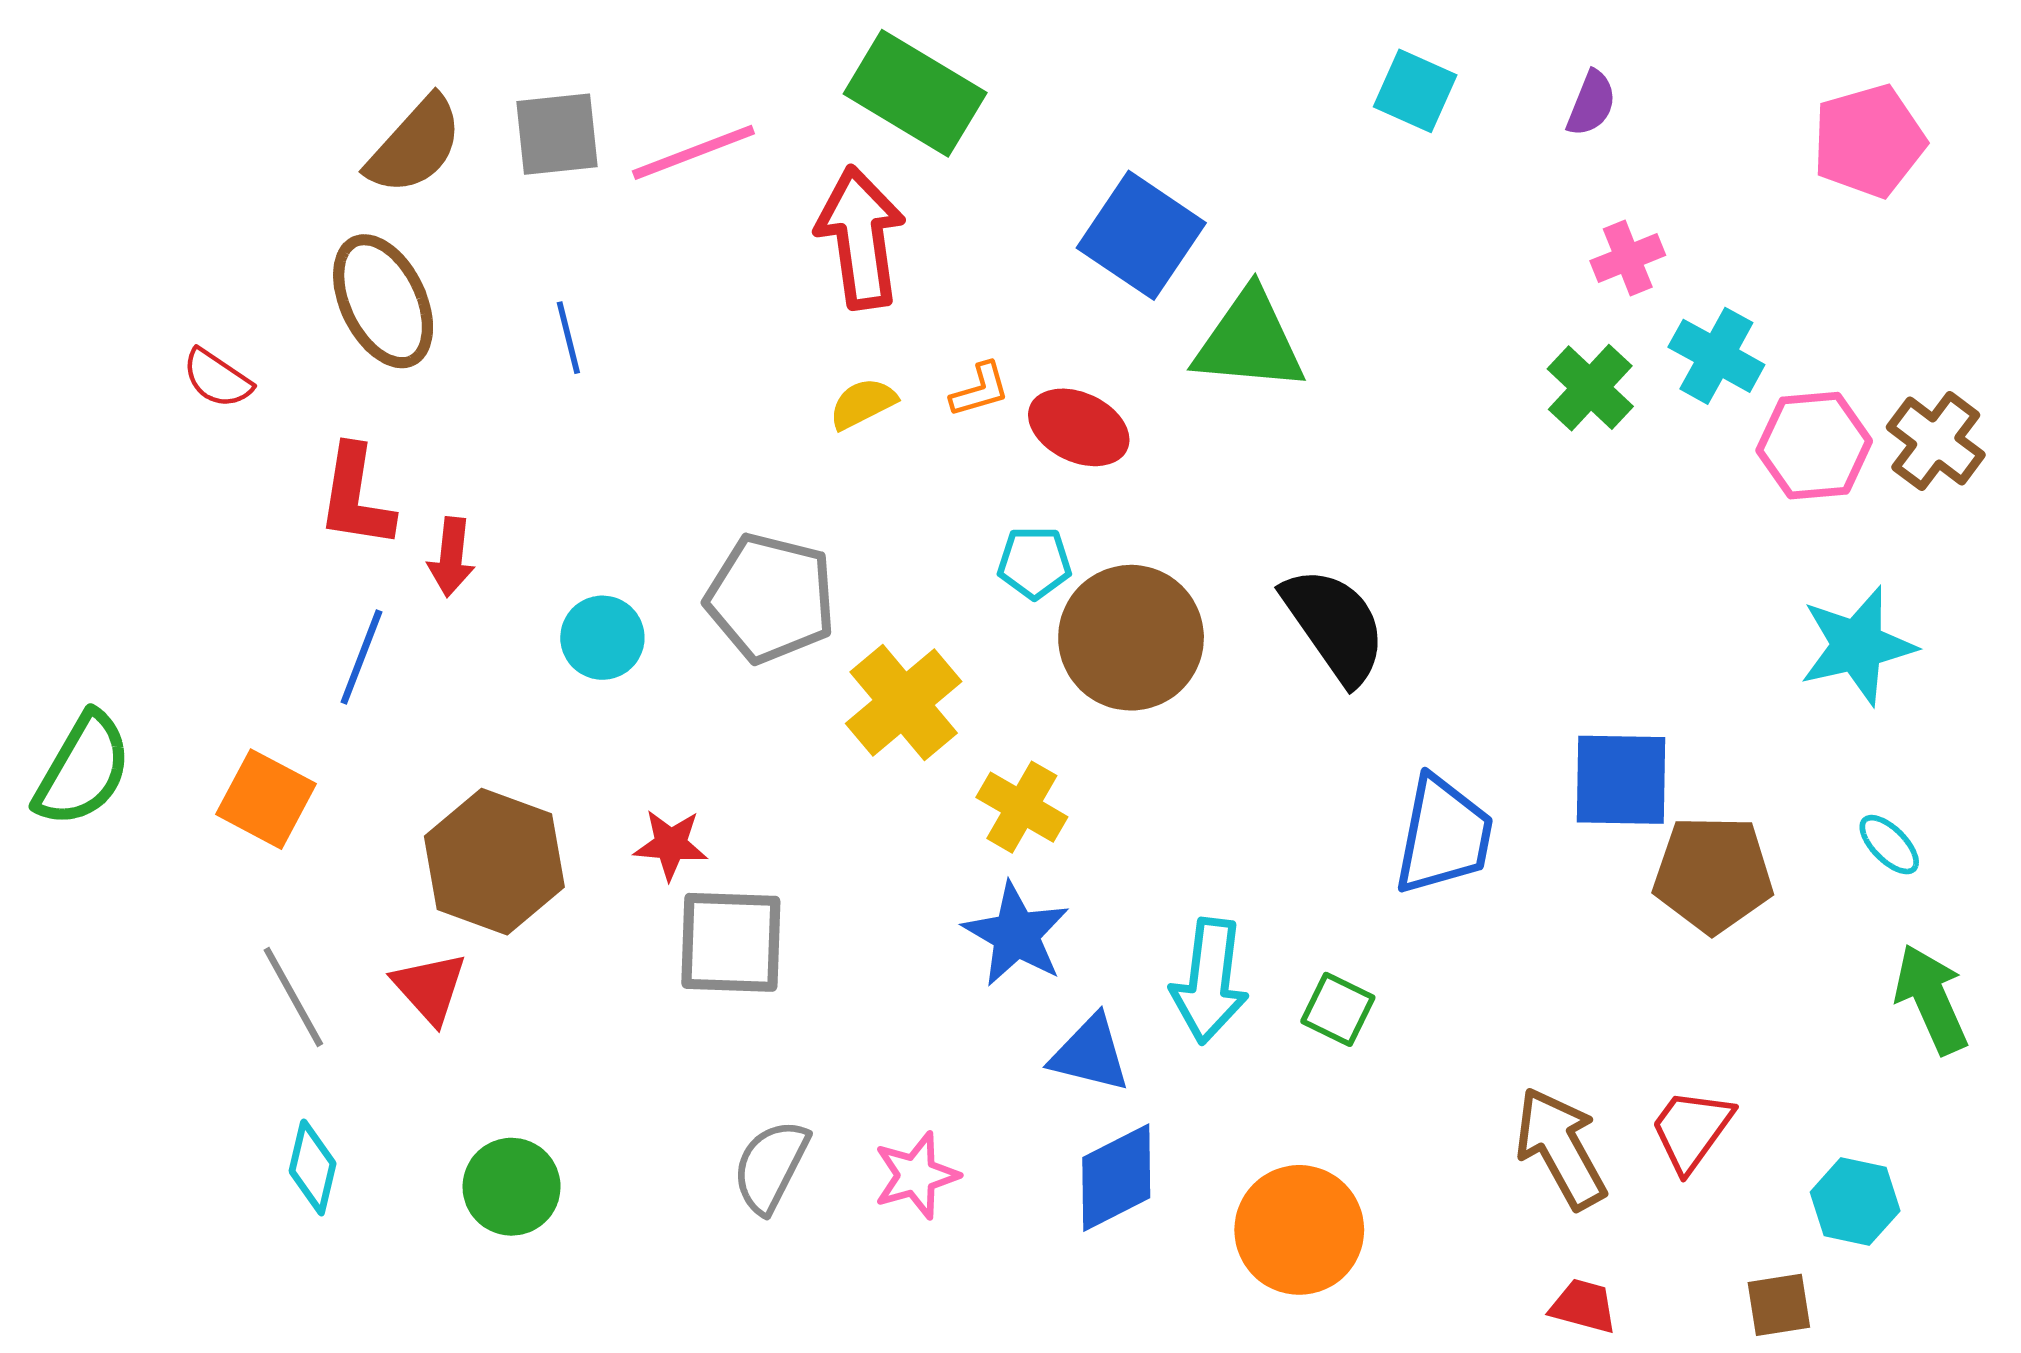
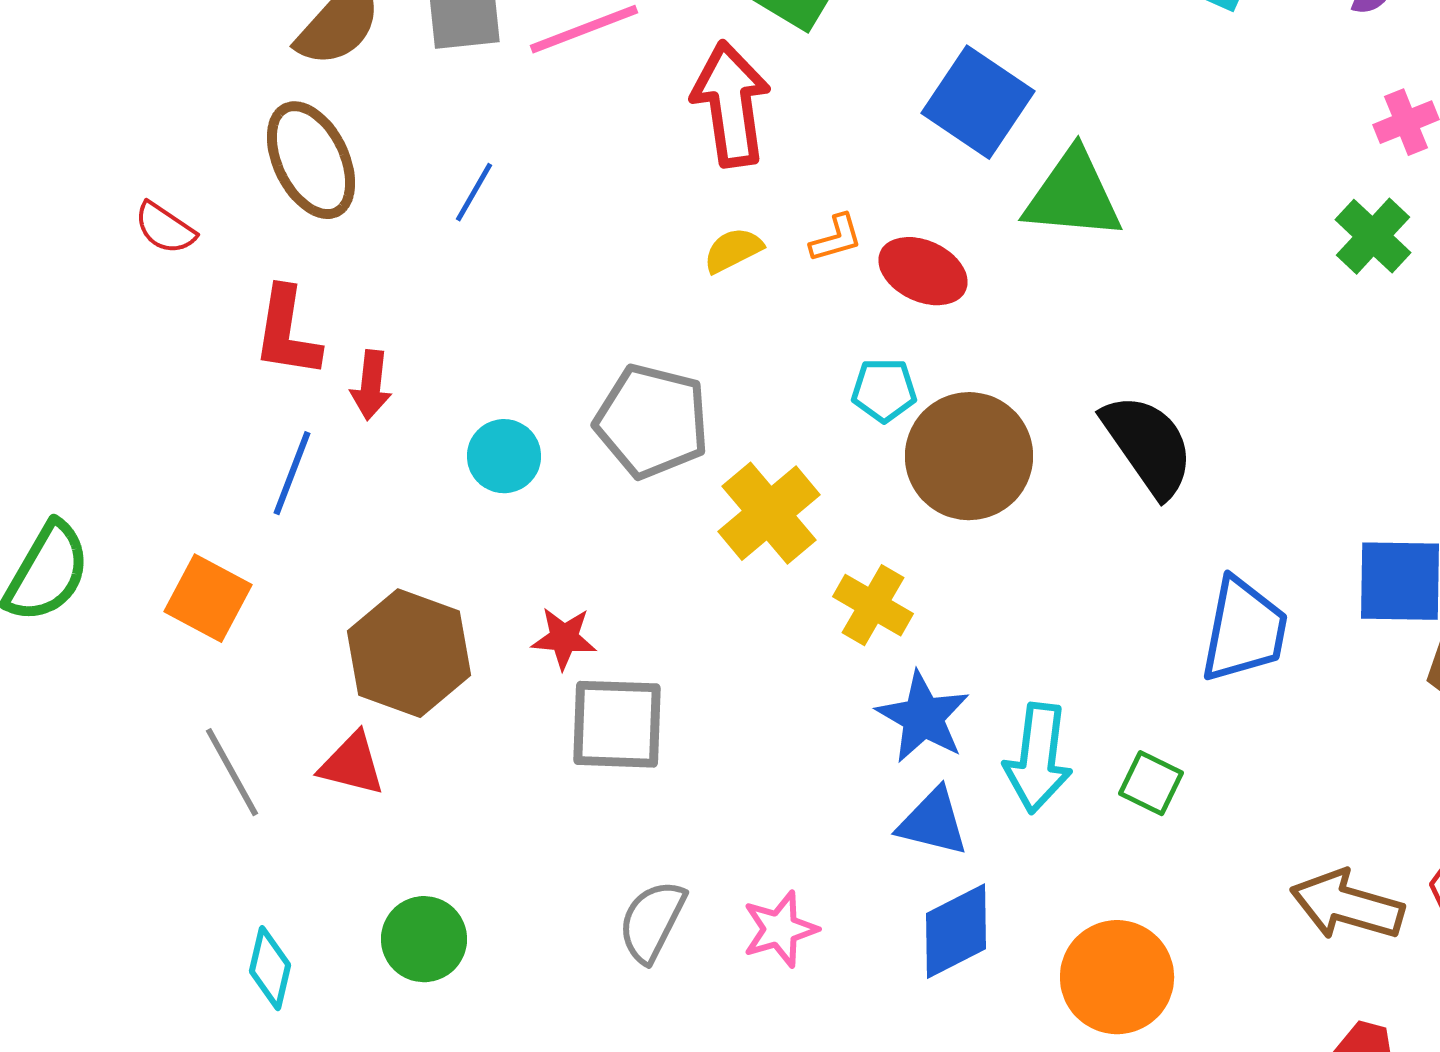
blue line: (568, 338) -> (474, 192), turned 44
blue star: (1016, 934) -> (923, 717), moved
red triangle: (430, 988) -> (352, 764), turned -34
brown arrow: (1561, 1148) -> (1347, 905), turned -45
cyan diamond: (313, 1167) -> (270, 968), moved

